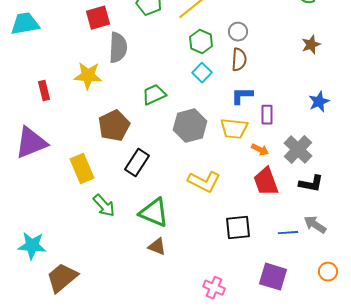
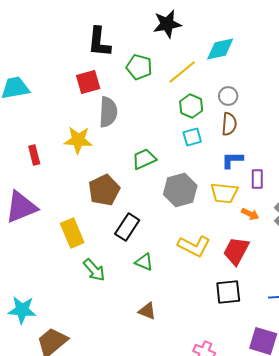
cyan square: (202, 73) -> (192, 137), turned 30
red trapezoid: (266, 182) -> (236, 251), moved, turned 48
green triangle: (154, 213) -> (144, 262), moved, size x0.6

